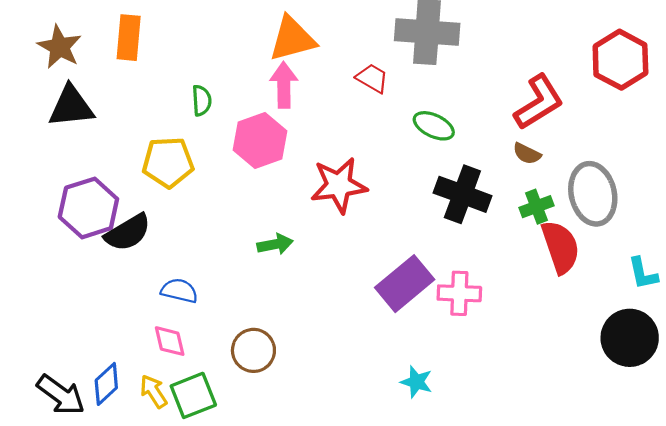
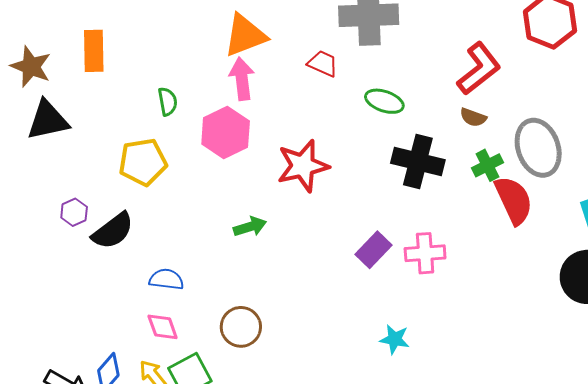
purple hexagon: (88, 208) -> (74, 212), size x0.5
purple rectangle: (405, 284) -> (374, 250), size x0.7

